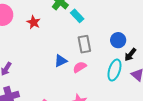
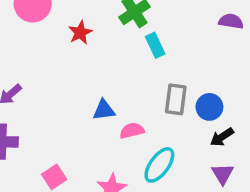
gray rectangle: (84, 44) -> (176, 99), moved
cyan ellipse: (114, 70) -> (159, 165), moved

